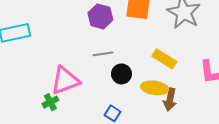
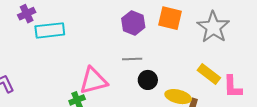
yellow rectangle: (164, 59) -> (209, 74), moved

